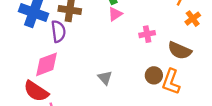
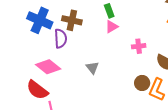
pink diamond: (47, 64) -> (48, 67), turned 55
gray triangle: (105, 78) -> (92, 68), moved

